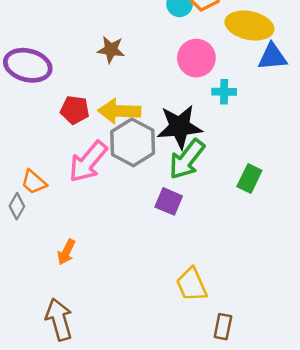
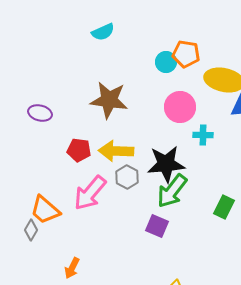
brown star: (111, 50) -> (109, 100), size x1.6
purple ellipse: (28, 65) -> (40, 113), size x0.6
gray hexagon: (133, 142) -> (127, 177), size x0.6
orange trapezoid: (34, 182) -> (45, 210), size x1.4

